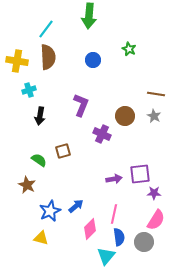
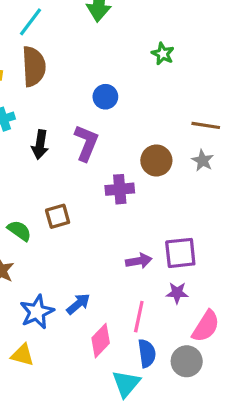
blue circle: (93, 60) -> (105, 97), moved
black arrow: (40, 116) -> (40, 145), moved
purple cross: (102, 134) -> (120, 189), turned -30
purple star: (154, 193) -> (177, 293), moved

